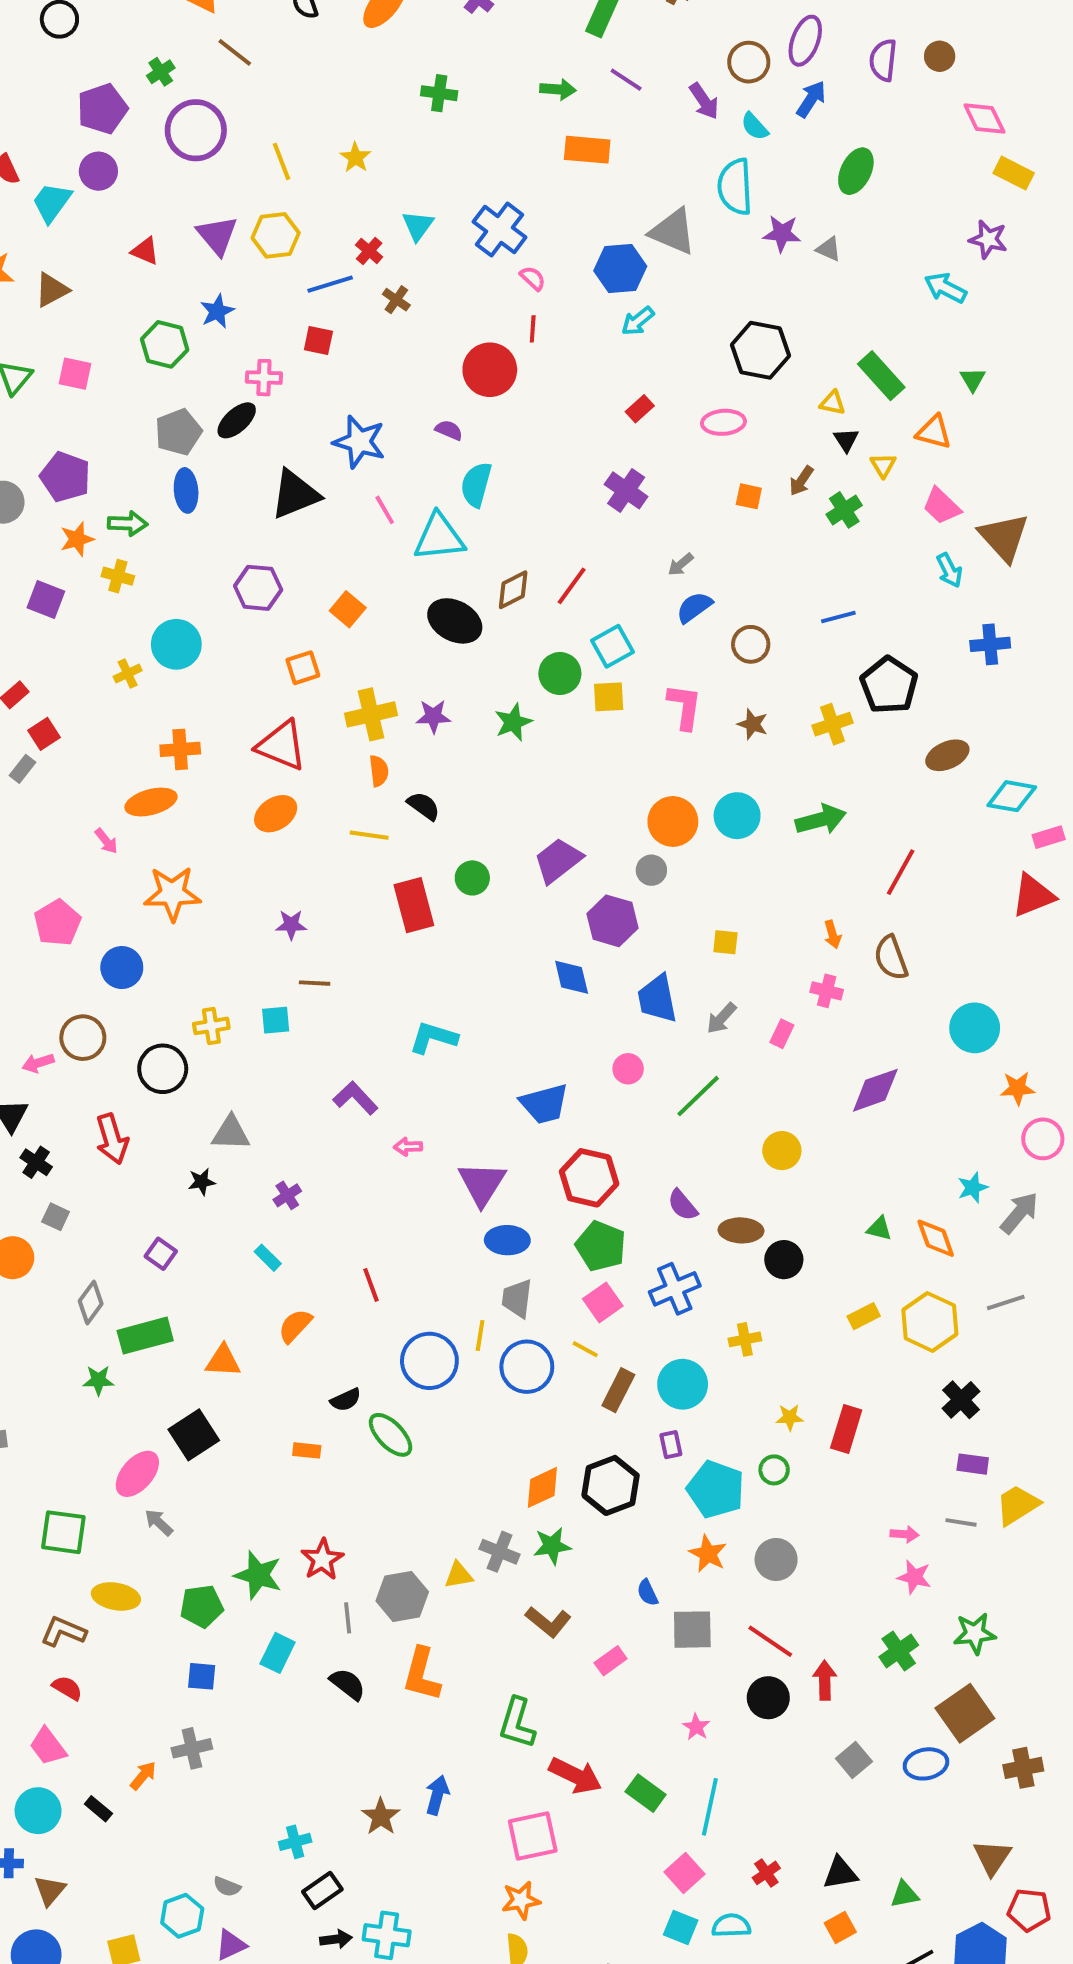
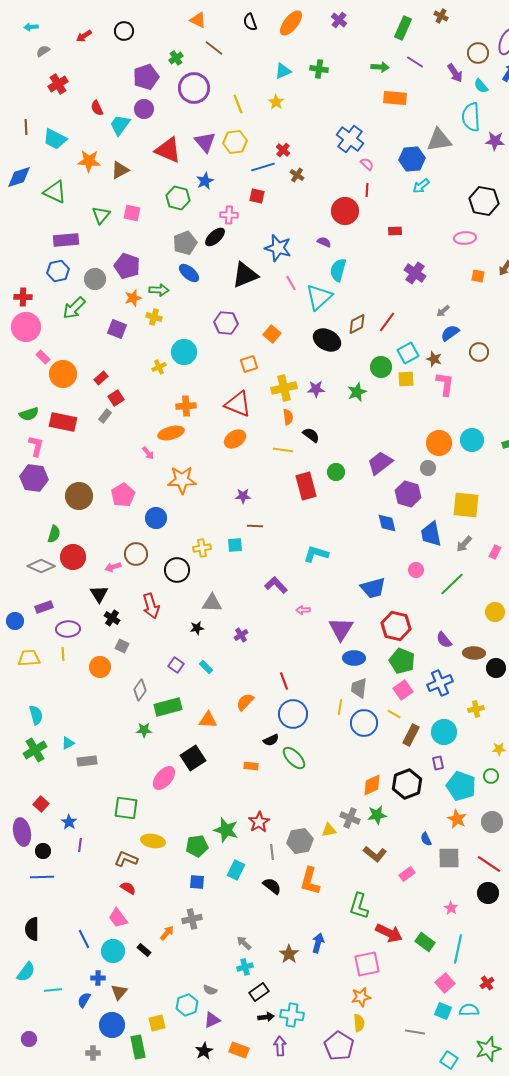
cyan triangle: (418, 226) -> (283, 71), moved, turned 30
gray triangle: (673, 231) -> (439, 140), turned -32
red triangle: (145, 251) -> (168, 150), size x1.8
red rectangle: (640, 409) -> (395, 231), moved, turned 40
blue ellipse: (186, 490) -> (189, 273), turned -45
cyan triangle: (439, 537) -> (319, 297), turned -36
brown star: (753, 724) -> (434, 359), moved
yellow square: (725, 942) -> (466, 505), size x2.0
cyan rectangle: (268, 1258) -> (206, 667), moved
blue circle: (429, 1361) -> (293, 714), moved
gray arrow: (159, 1522) -> (244, 943), moved

